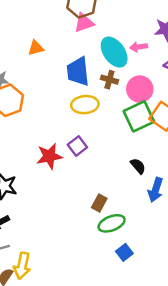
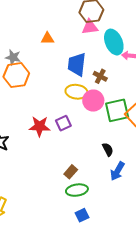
cyan ellipse: (114, 52) -> (114, 42), moved
pink circle: (140, 89) -> (93, 101), moved

